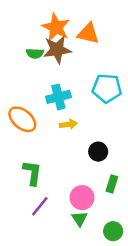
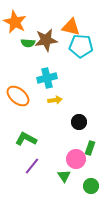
orange star: (56, 27) -> (15, 22), moved
cyan pentagon: (107, 88) -> (81, 46), moved
green L-shape: (32, 173) -> (26, 139), turned -70
pink circle: (82, 198) -> (76, 159), moved

